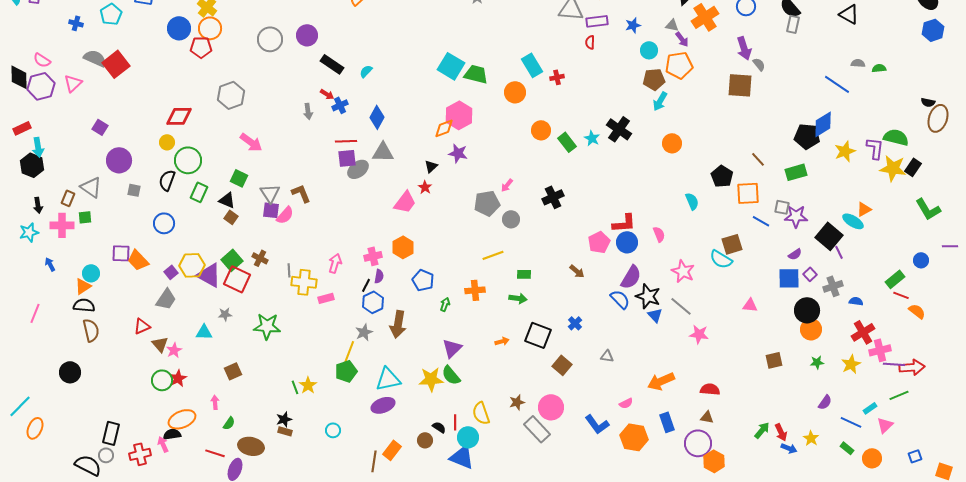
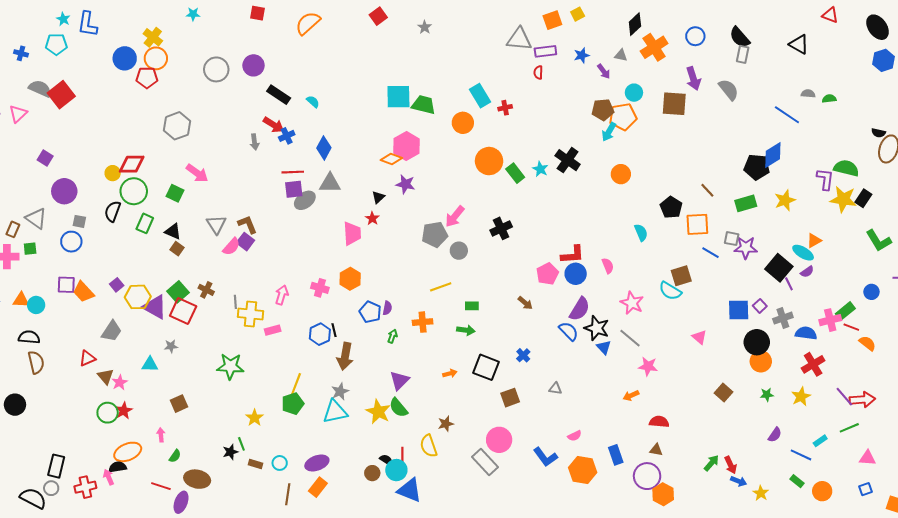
cyan pentagon: (111, 14) -> (56, 44), turned 30
purple arrow: (682, 39) -> (604, 71), moved
cyan circle: (649, 50) -> (634, 93), moved
gray semicircle: (759, 64) -> (729, 90), moved, size x1.6
orange pentagon: (679, 65) -> (623, 117), moved
cyan square: (451, 66) -> (398, 97), turned -32
cyan semicircle: (366, 71) -> (313, 102), turned 88
brown square: (740, 85) -> (674, 104), moved
red arrow: (327, 94) -> (274, 125), size x1.5
red diamond: (179, 116) -> (132, 164), moved
orange diamond: (444, 128) -> (391, 159), turned 40
orange circle: (541, 130) -> (489, 161), size x1.4
yellow star: (845, 151) -> (785, 200), moved
green square: (239, 178) -> (175, 193), moved
pink arrow: (507, 185) -> (455, 216), size x1.6
pink trapezoid: (405, 202) -> (352, 234), turned -40
purple square: (271, 210) -> (245, 242), moved, turned 30
blue circle: (164, 223) -> (71, 242), moved
purple semicircle: (795, 254) -> (807, 272), moved
pink cross: (373, 256) -> (320, 288), turned 30
purple square: (171, 272) -> (117, 285), moved
purple semicircle: (379, 276) -> (387, 308), moved
black line: (366, 285) -> (334, 330), moved, turned -40
orange triangle: (83, 286) -> (21, 300), moved, turned 36
blue semicircle: (856, 301) -> (806, 333), size x1.5
pink triangle: (750, 305) -> (699, 337), turned 35
green star: (267, 326) -> (230, 366), moved
gray star: (364, 332) -> (340, 392), moved
pink cross: (880, 350) -> (830, 320), moved
brown square: (774, 360) -> (724, 393), turned -36
purple line: (894, 364) -> (844, 397), turned 45
brown square: (562, 365) -> (510, 398), turned 30
yellow star: (431, 379) -> (378, 412), turned 30
orange arrow: (661, 381) -> (631, 396), moved, size x0.6
green line: (295, 387) -> (241, 444), moved
brown star: (517, 402) -> (446, 424), moved
purple ellipse: (383, 405) -> (317, 463), moved
pink triangle: (885, 425) -> (867, 458), moved, turned 48
brown rectangle: (285, 431) -> (256, 464), moved
cyan circle: (468, 437) -> (396, 470), moved
yellow star: (811, 438) -> (761, 493), moved
orange rectangle: (392, 450) -> (318, 487), moved
brown line: (374, 461) -> (288, 494), moved

